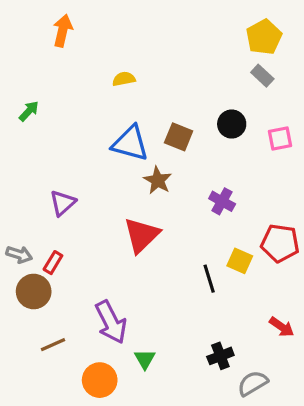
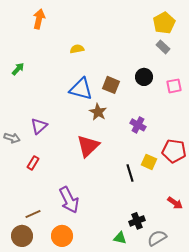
gray arrow: (19, 254) -> (12, 138), moved
brown circle: (34, 291) -> (22, 236), moved
green triangle: (145, 359) -> (120, 238), moved, turned -48

